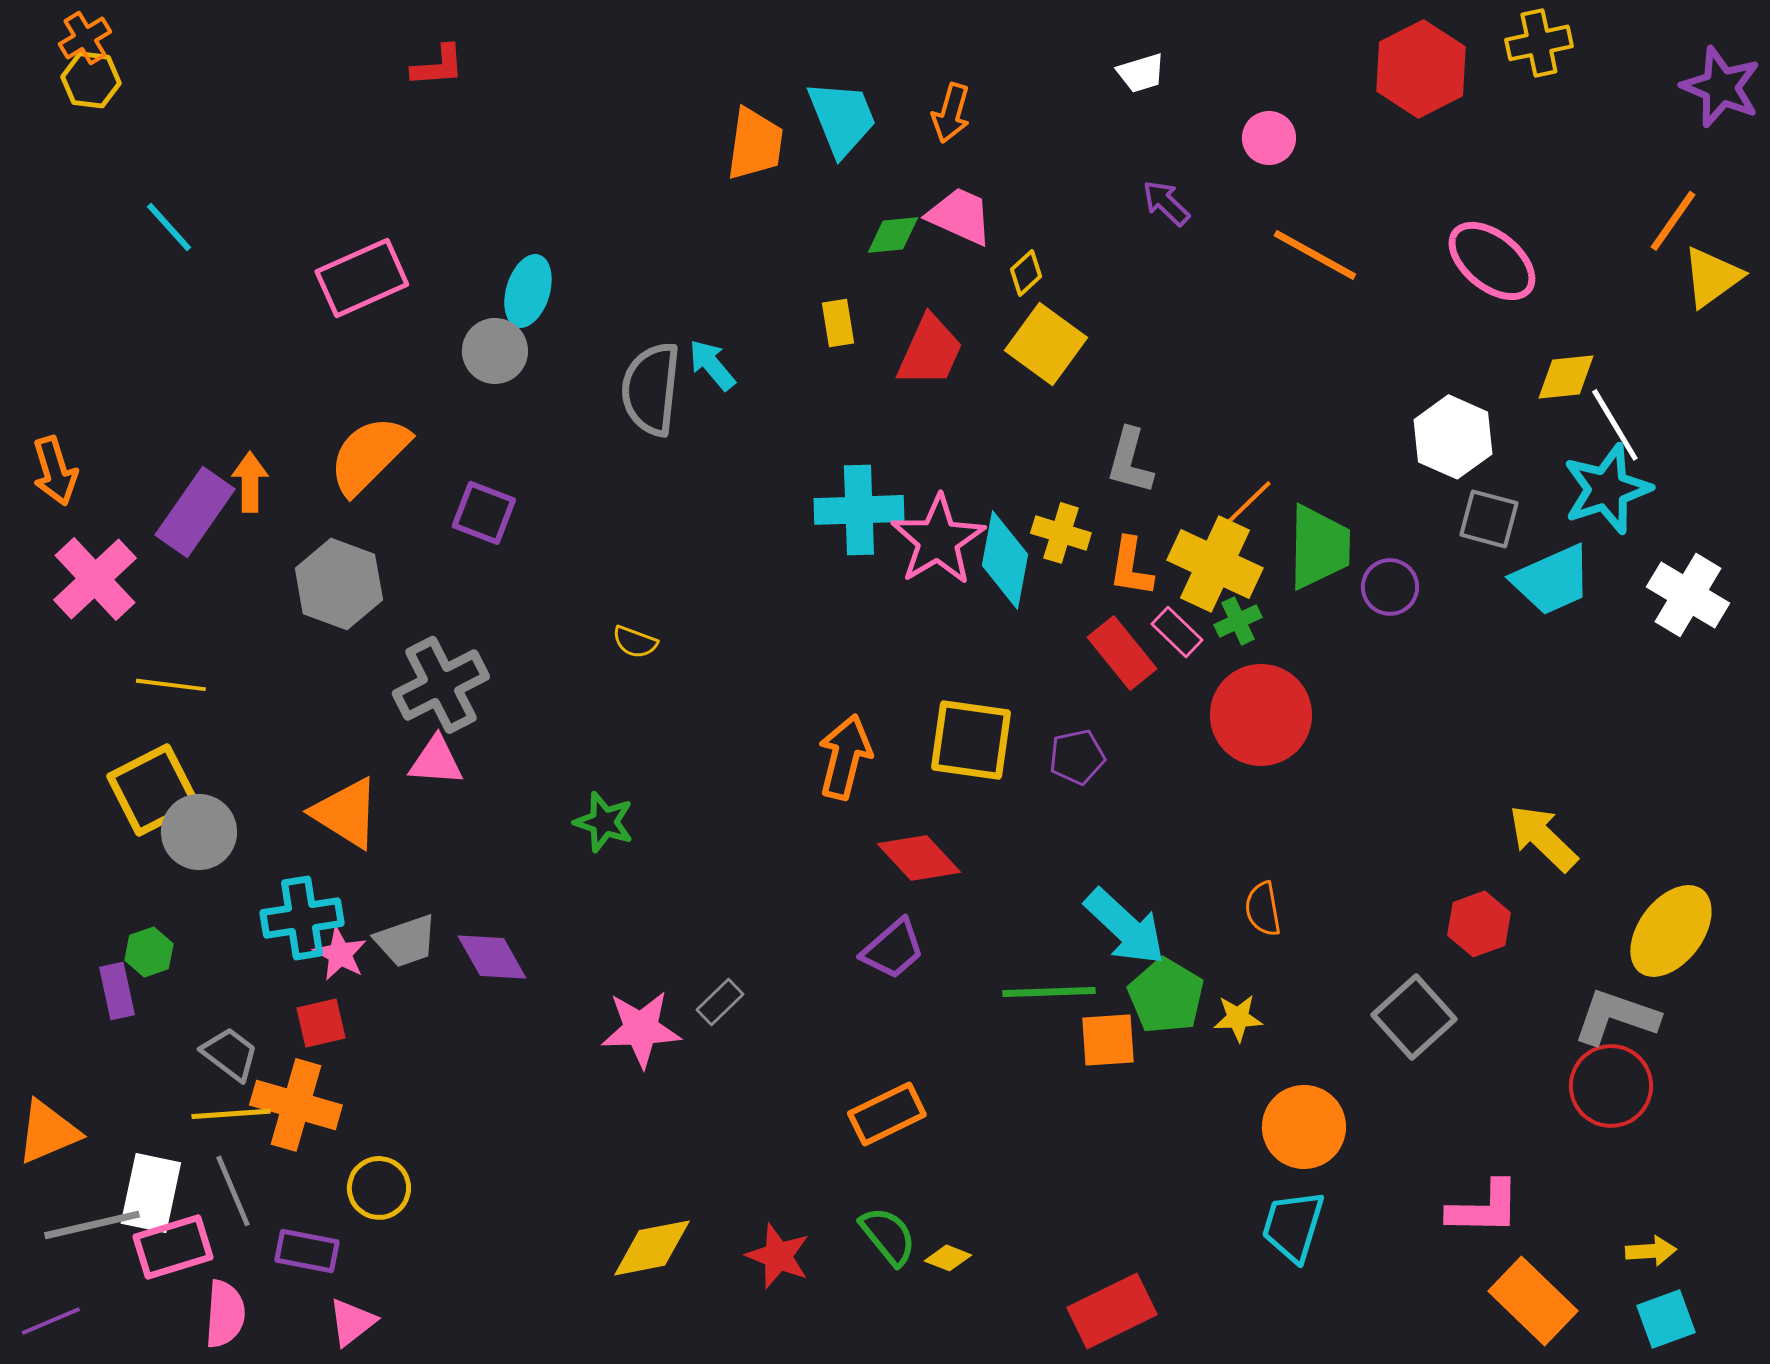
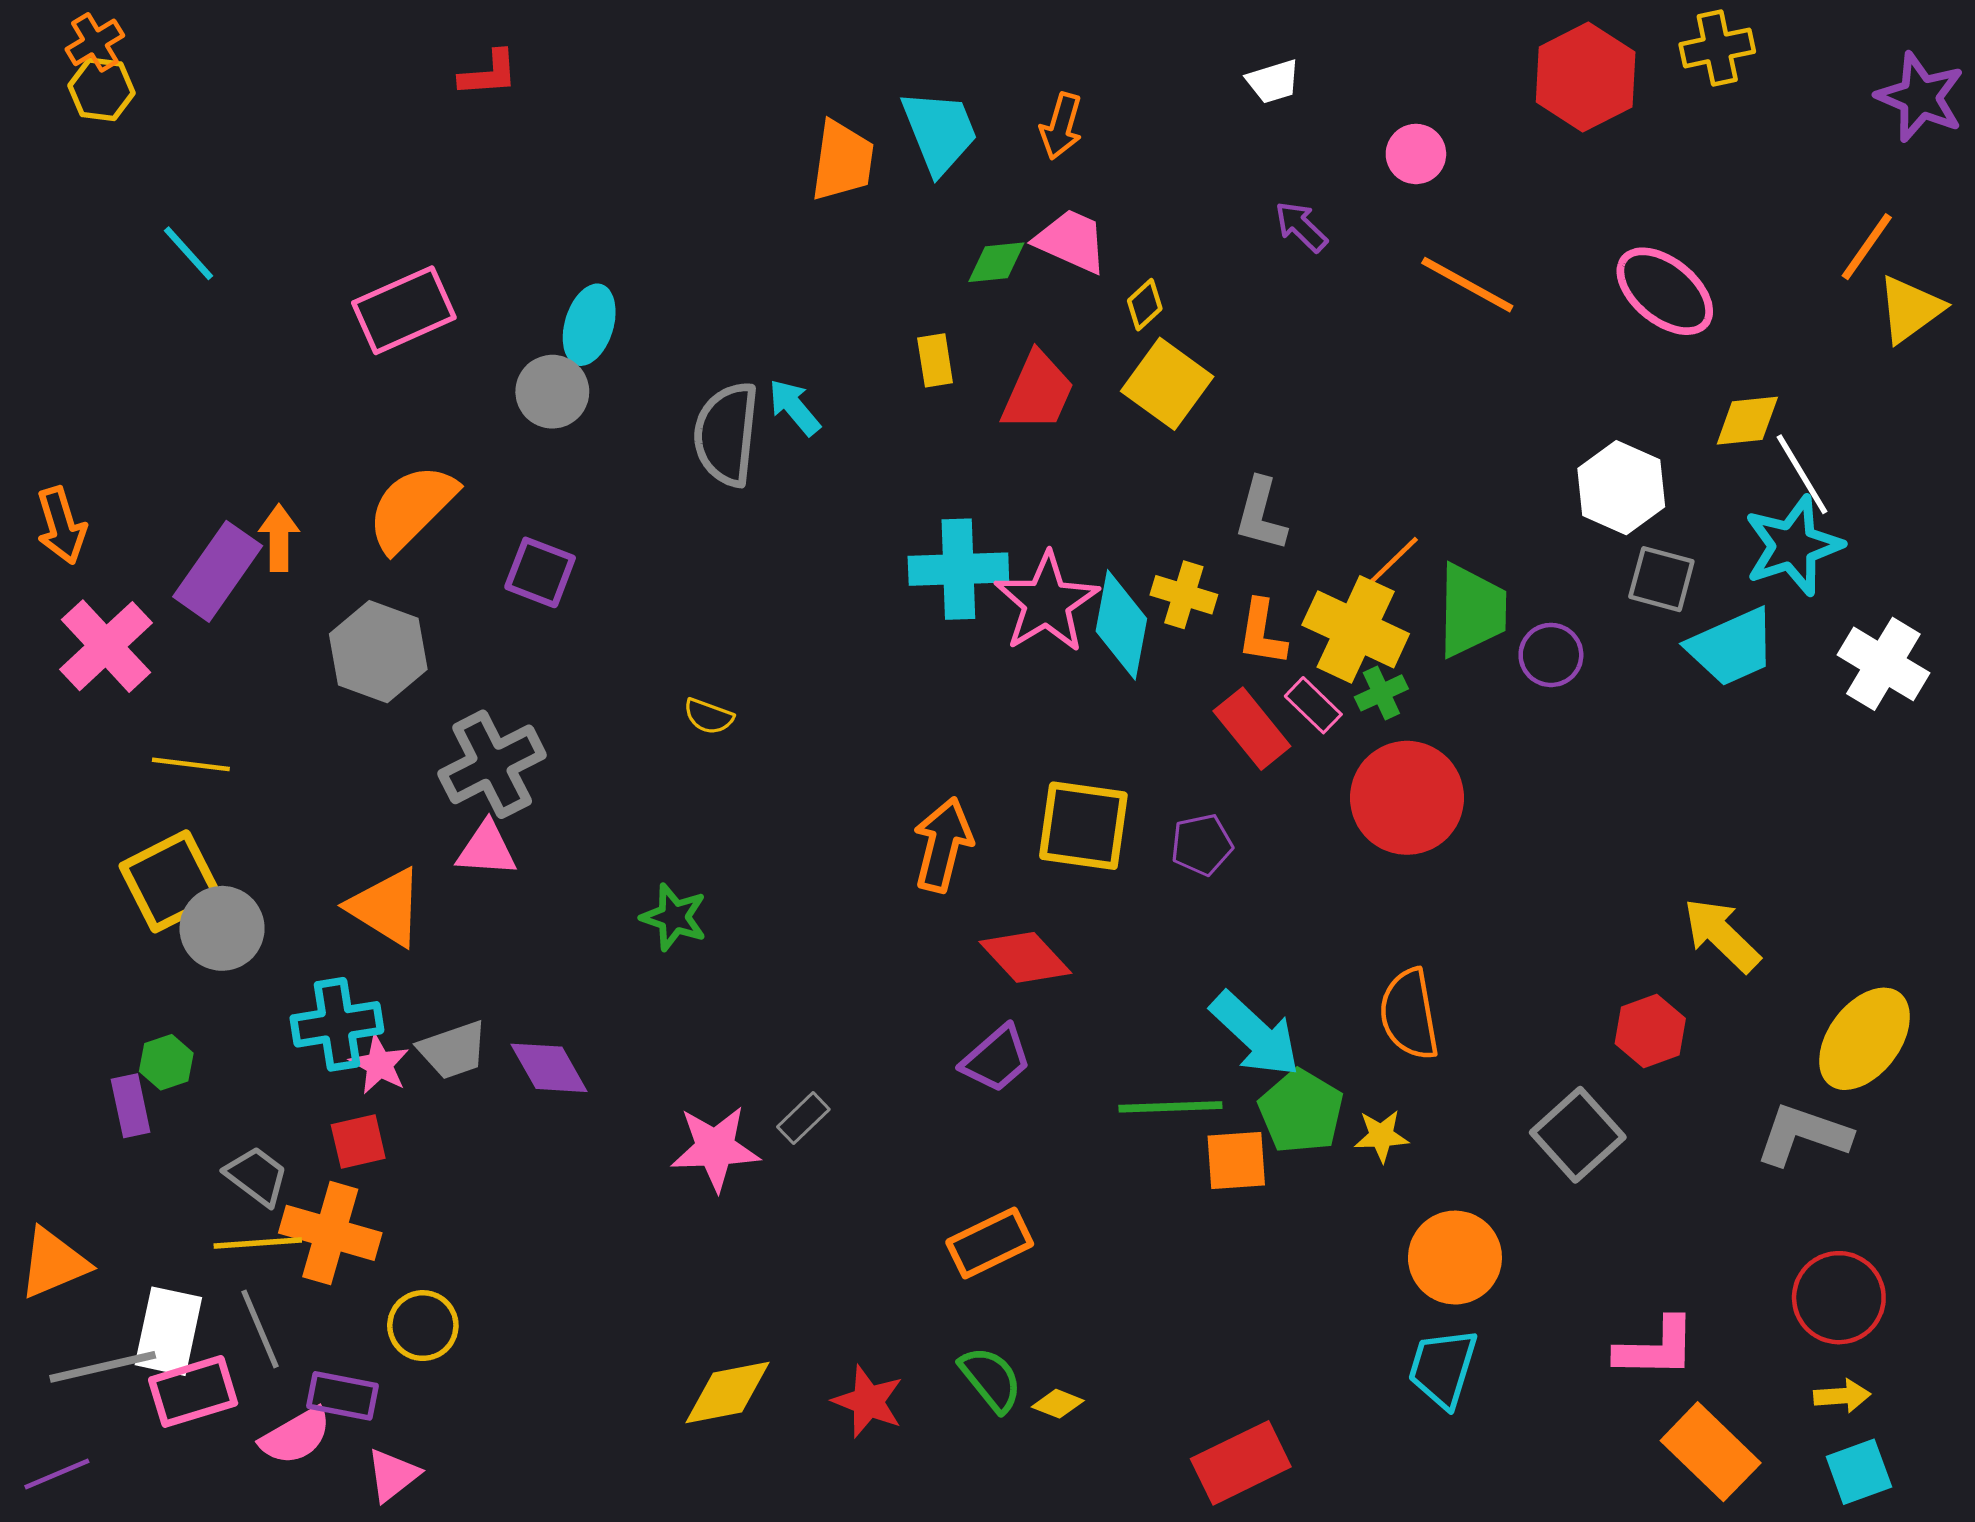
orange semicircle: (1263, 909) -> (1409, 1014), size x1.5
red circle: (1611, 1086) -> (1839, 1298), moved
pink semicircle: (225, 1314) -> (296, 1436), moved, turned 56

